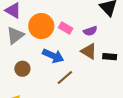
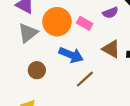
purple semicircle: (90, 31) -> (110, 13), moved

